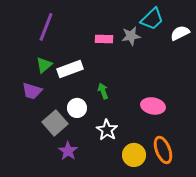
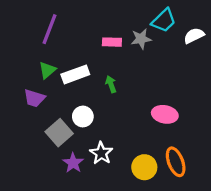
green arrow: (103, 91) -> (111, 84), moved
white star: (107, 130) -> (101, 153), moved

